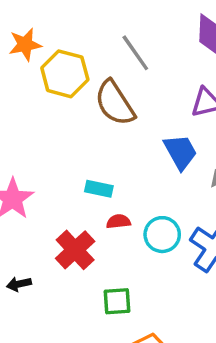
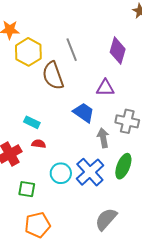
blue trapezoid: (180, 152) -> (84, 113), turned -40
cyan circle: (162, 235) -> (61, 173), moved

